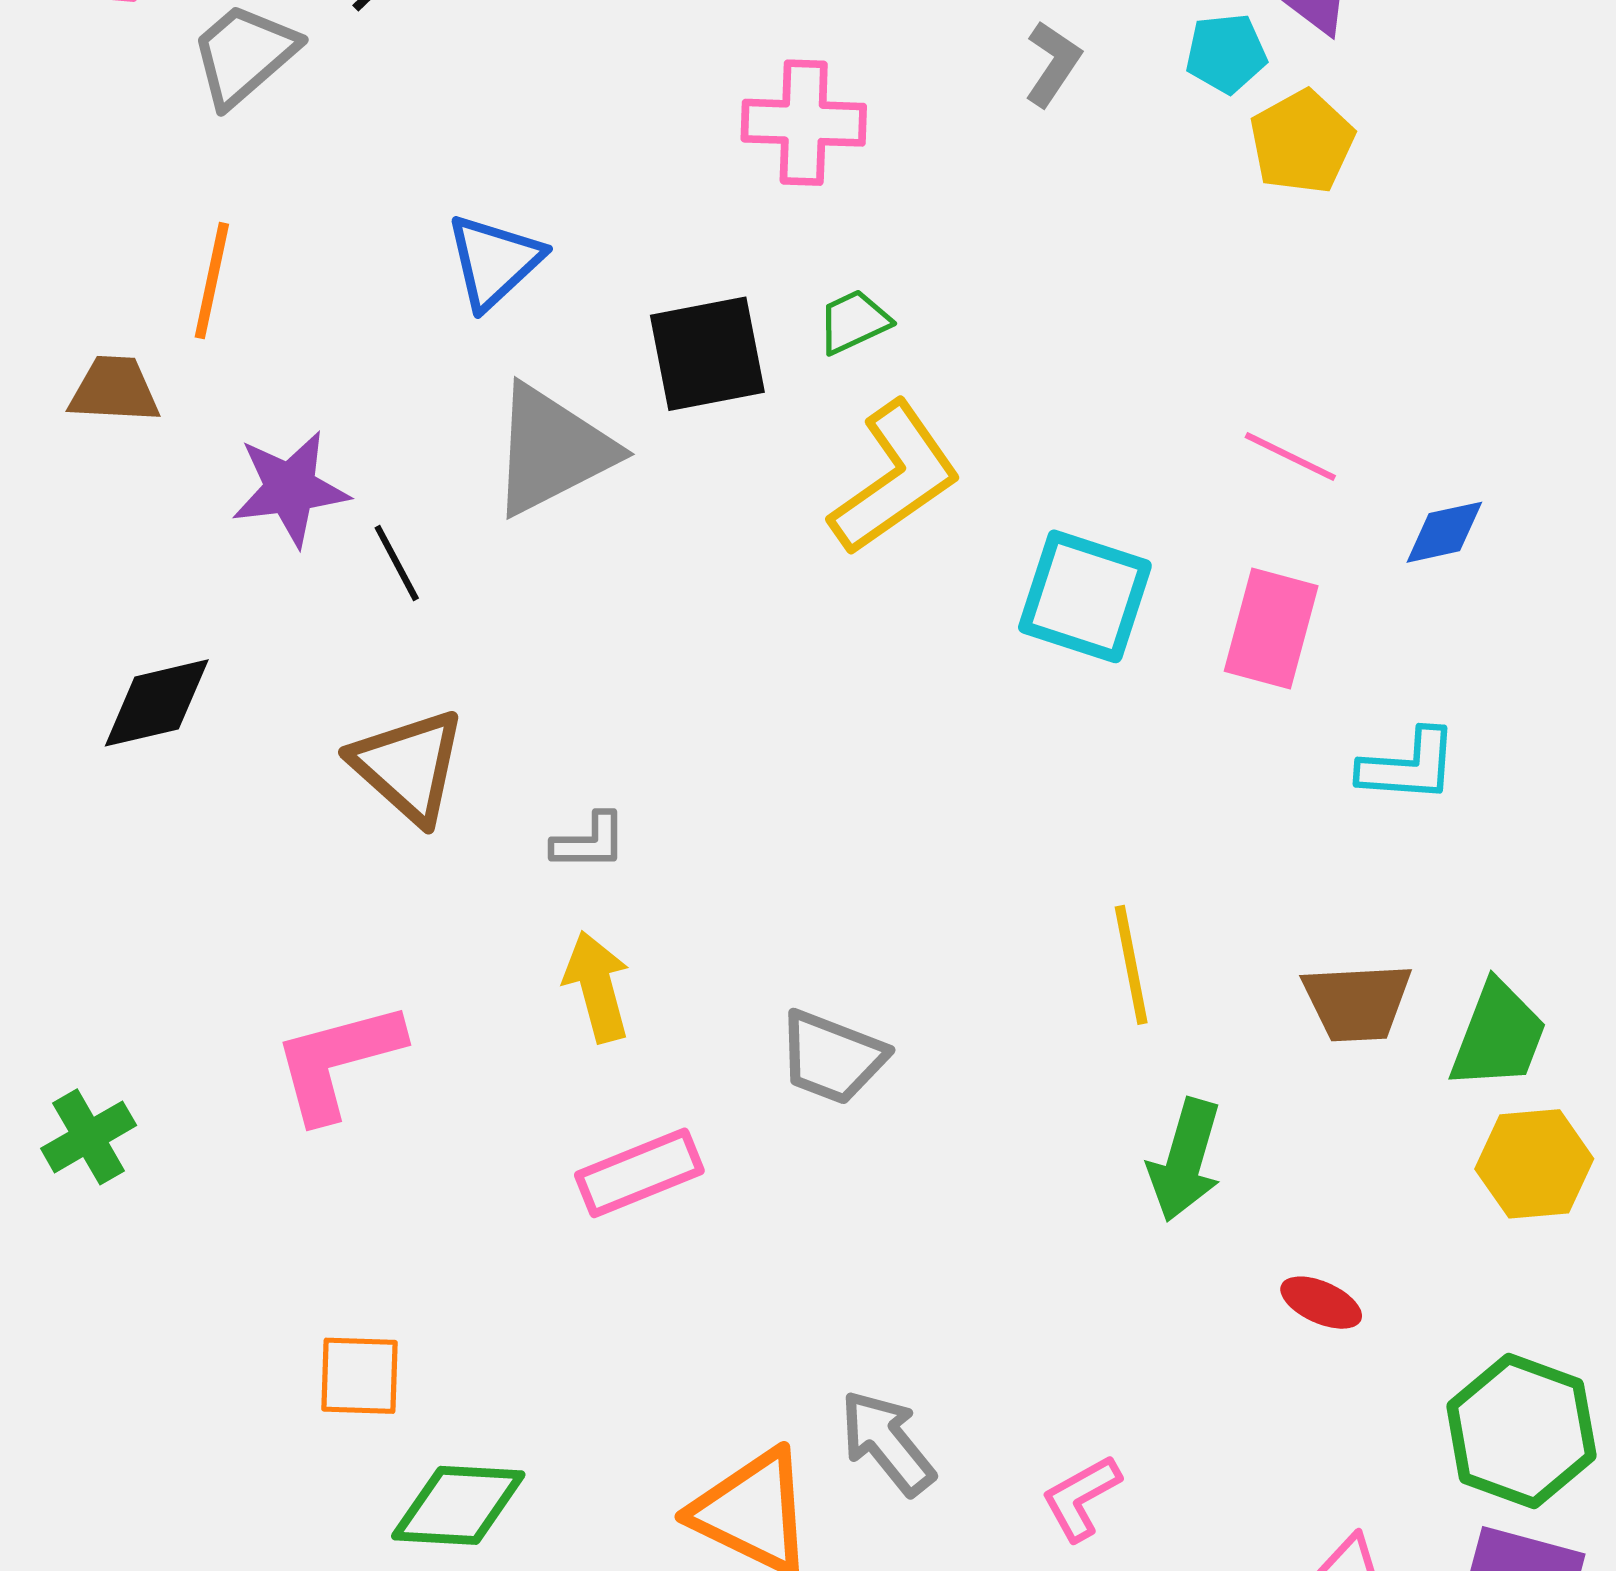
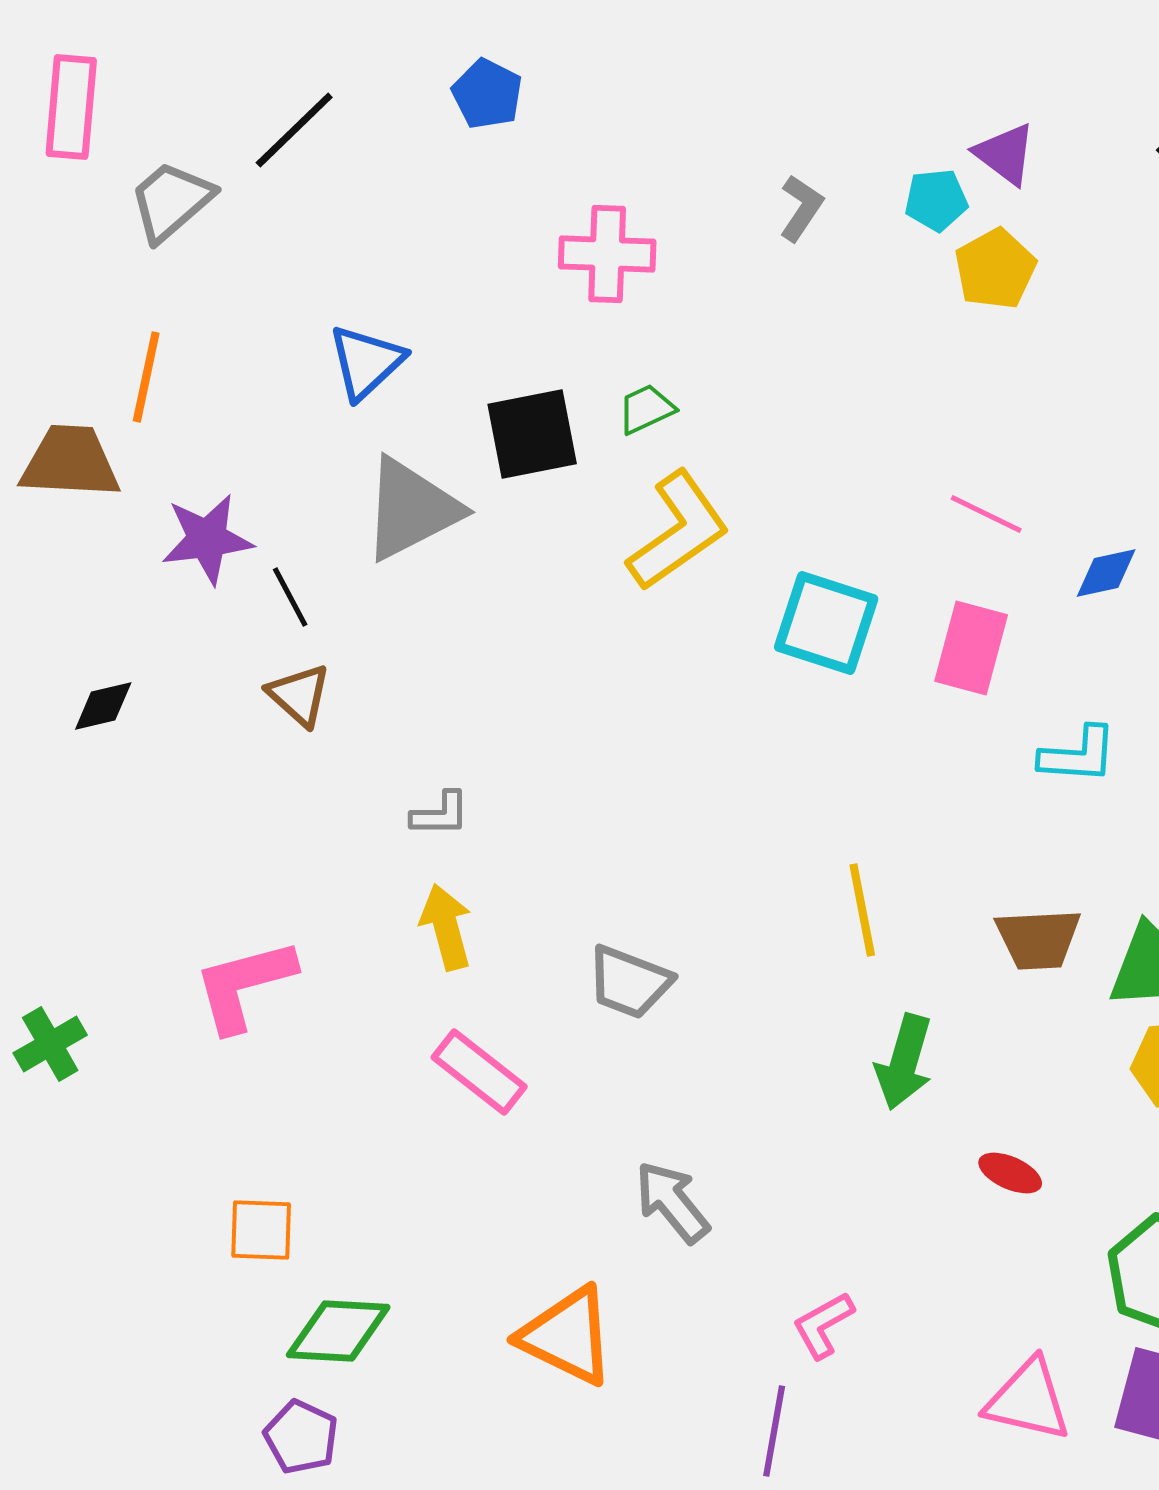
brown trapezoid: (114, 390) -> (70, 462), size x1.4
black diamond: (157, 703) -> (103, 706), size x0.7
brown triangle: (408, 766) -> (299, 695), moved, size x0.7
pink rectangle: (639, 1173) -> (479, 1072), turned 60
gray arrow: (887, 1443) -> (672, 1202), moved

